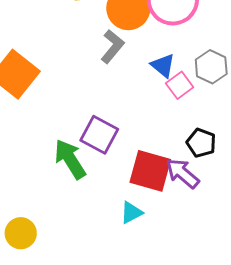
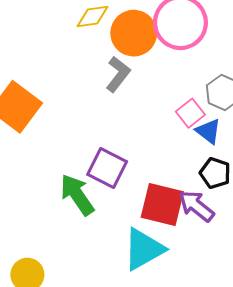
blue triangle: (163, 66) -> (208, 131), moved
cyan triangle: (131, 212) -> (144, 249), size x1.8

